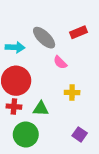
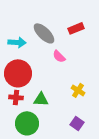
yellow cross: (72, 93) -> (78, 90), moved, turned 32

